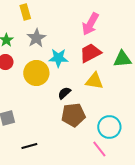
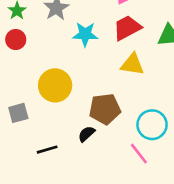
yellow circle: (36, 73) -> (55, 85), moved
black semicircle: (64, 93) -> (87, 134), moved

